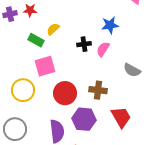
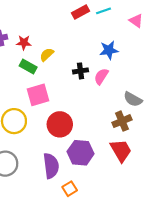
red star: (30, 10) -> (24, 43), moved
brown cross: (98, 90) -> (122, 121), moved, turned -30

